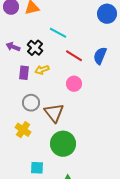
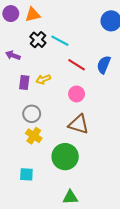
black cross: (35, 48) -> (38, 40), moved
brown triangle: (54, 113) -> (79, 124), moved, turned -35
yellow cross: (23, 130) -> (34, 136), moved
cyan square: (37, 168) -> (26, 174), moved

